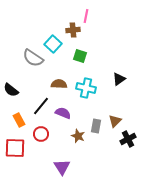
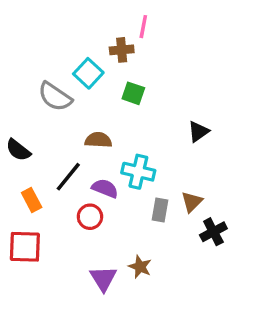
cyan cross: (86, 88) -> (138, 172), moved
red circle: (41, 134) -> (90, 217), moved
brown star: (78, 136) -> (140, 267), moved

